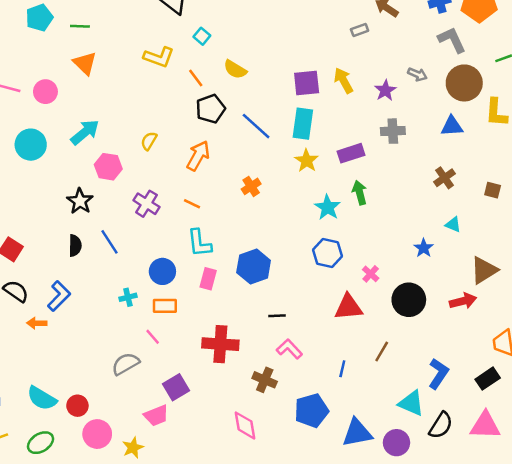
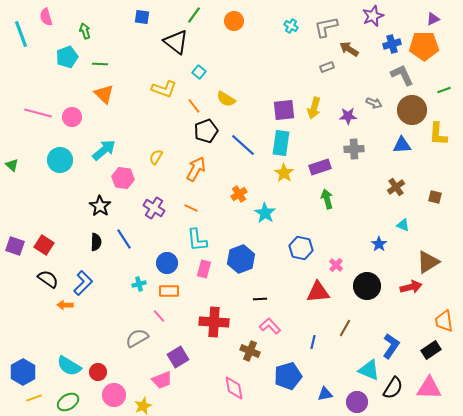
yellow arrow: (344, 81) -> (314, 108), turned -135
purple star: (385, 90) -> (348, 116), turned 30
cyan star: (328, 207) -> (265, 213), moved
blue triangle: (357, 433) -> (325, 394), size x0.6

